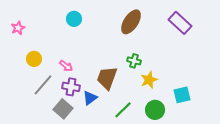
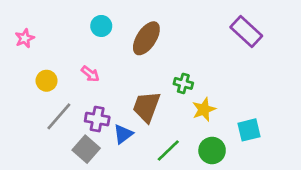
brown ellipse: (131, 22) -> (146, 38), moved
pink arrow: (66, 66) -> (90, 74), moved

